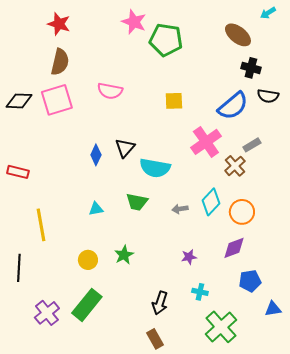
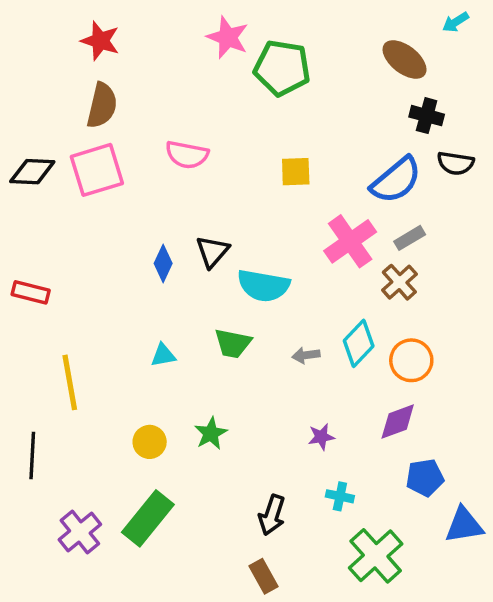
gray rectangle: (252, 145) -> (410, 238), moved
blue triangle: (273, 309) -> (464, 525), size x1.4

